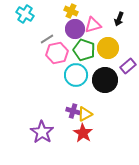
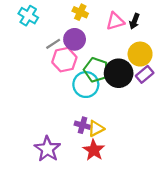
pink triangle: (93, 25) -> (115, 21), moved
purple circle: (75, 29) -> (75, 39), moved
yellow circle: (108, 48) -> (140, 54), moved
green pentagon: (84, 50) -> (96, 70), moved
black circle: (105, 80) -> (119, 73), moved

